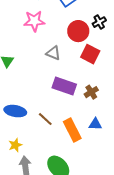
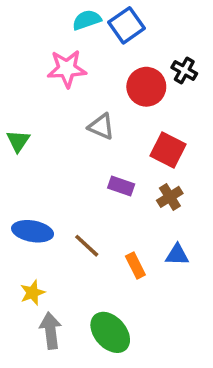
black cross: (99, 22) -> (184, 70), turned -32
red square: (90, 54) -> (168, 150), moved
purple rectangle: (64, 86) -> (121, 186), size x0.6
orange rectangle: (72, 130) -> (135, 266), size x0.6

